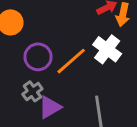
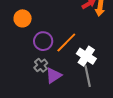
white cross: (107, 49) -> (86, 56), moved

